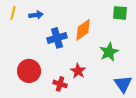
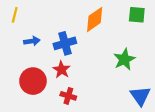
blue arrow: (36, 15) -> (32, 41), moved
orange diamond: (83, 30) -> (95, 19), moved
red star: (78, 71) -> (62, 70), moved

